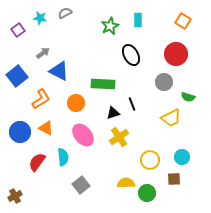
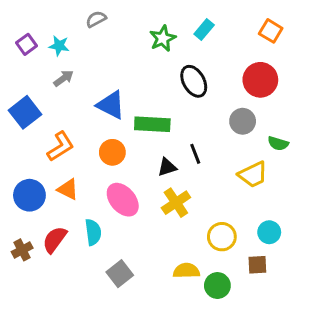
cyan star: (40, 18) -> (59, 46), moved
cyan rectangle: (138, 20) -> (204, 29), turned 40
blue triangle: (59, 71) -> (111, 105), moved
brown cross: (15, 196) -> (22, 250), moved

